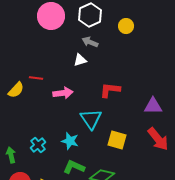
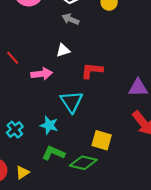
white triangle: (80, 60) -> (63, 50), moved
red line: (36, 78) -> (13, 58), turned 40
yellow square: (117, 140) -> (102, 140), moved

